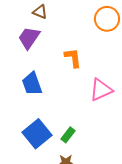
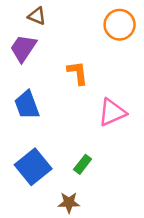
green rectangle: (68, 135) -> (83, 164), moved

